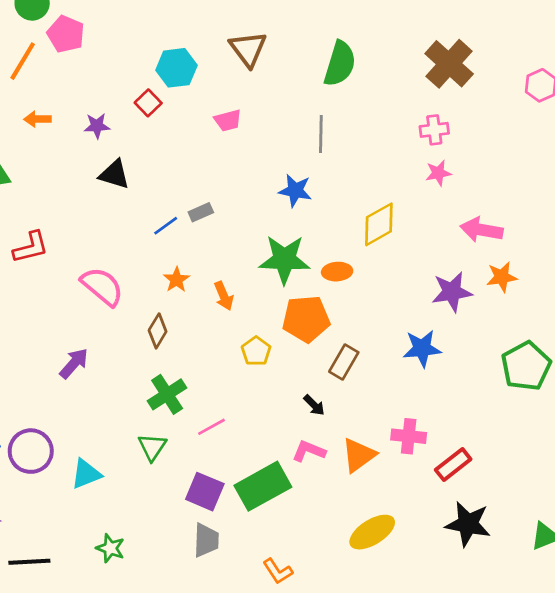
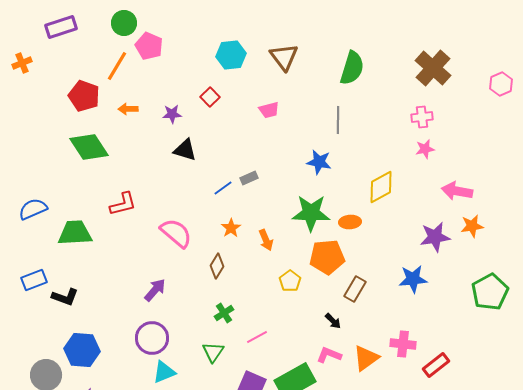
cyan hexagon: (176, 68) -> (231, 55), moved
green cross: (167, 394) -> (224, 313), size x0.7
purple circle: (31, 451) -> (152, 338), moved

